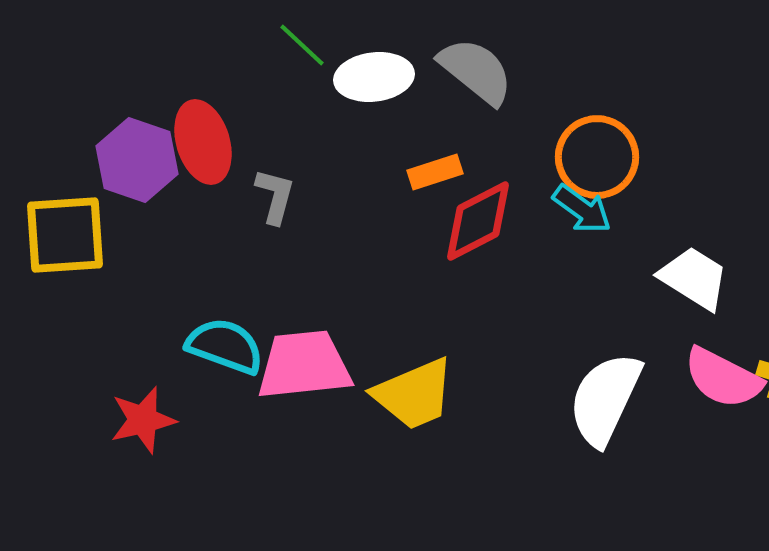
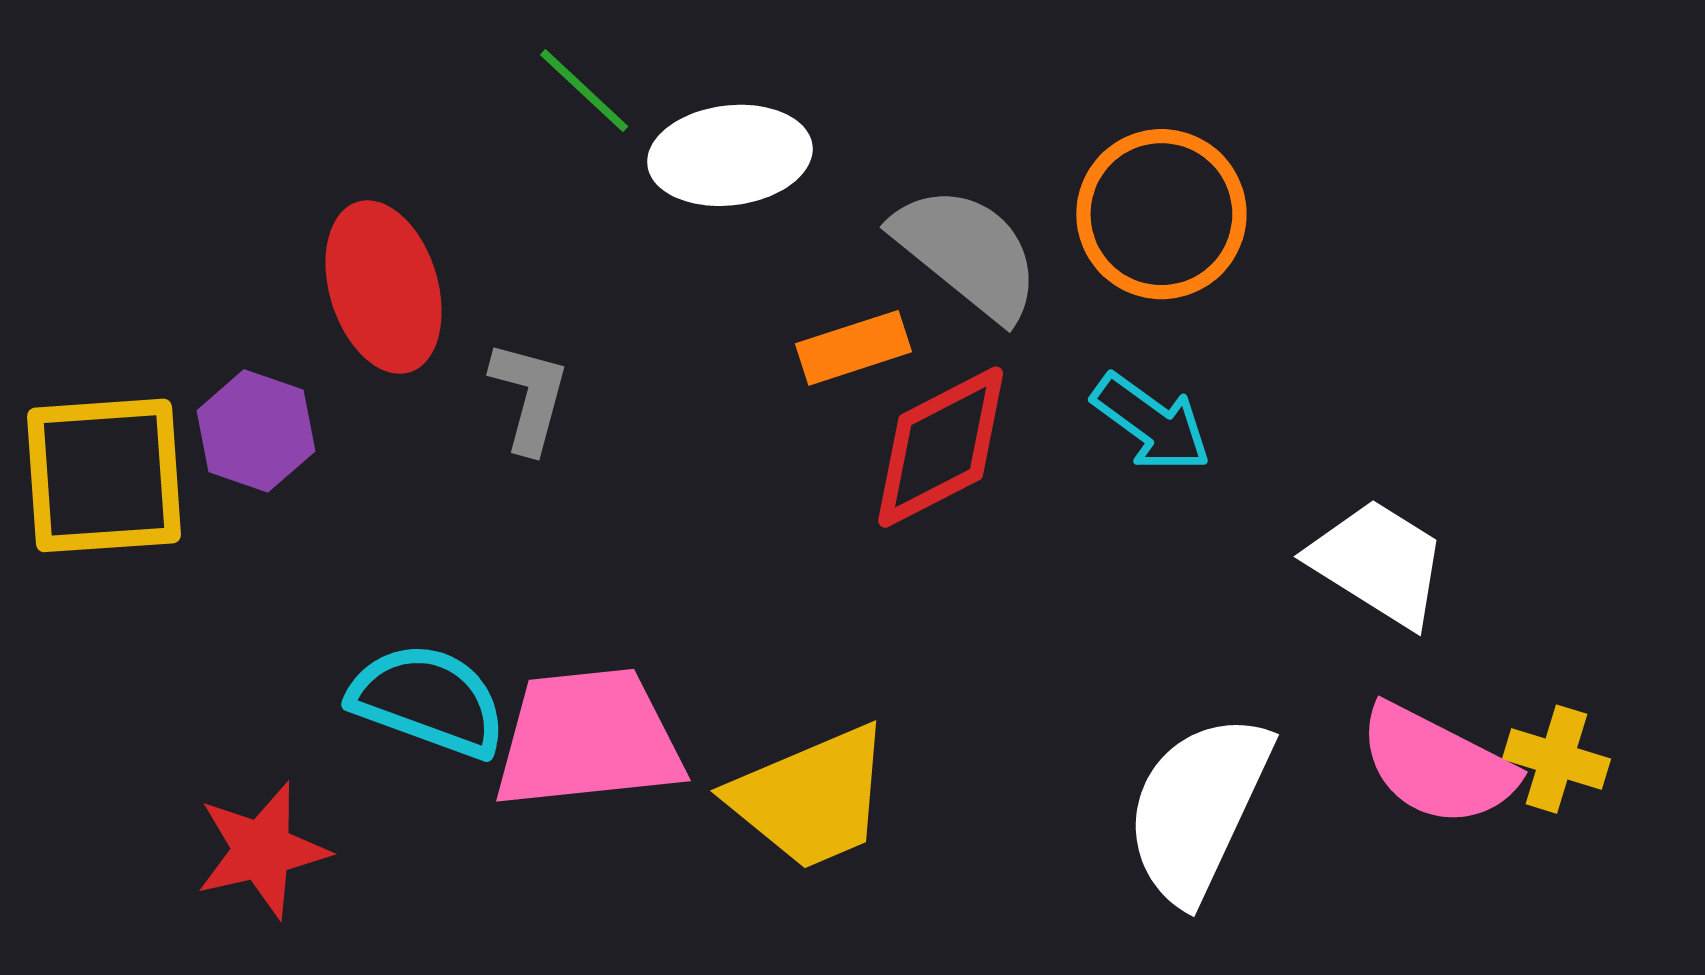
gray semicircle: (476, 71) -> (967, 253), moved
orange circle: (597, 157) -> (1161, 214), moved
purple hexagon: (137, 160) -> (256, 431), moved, size x0.7

